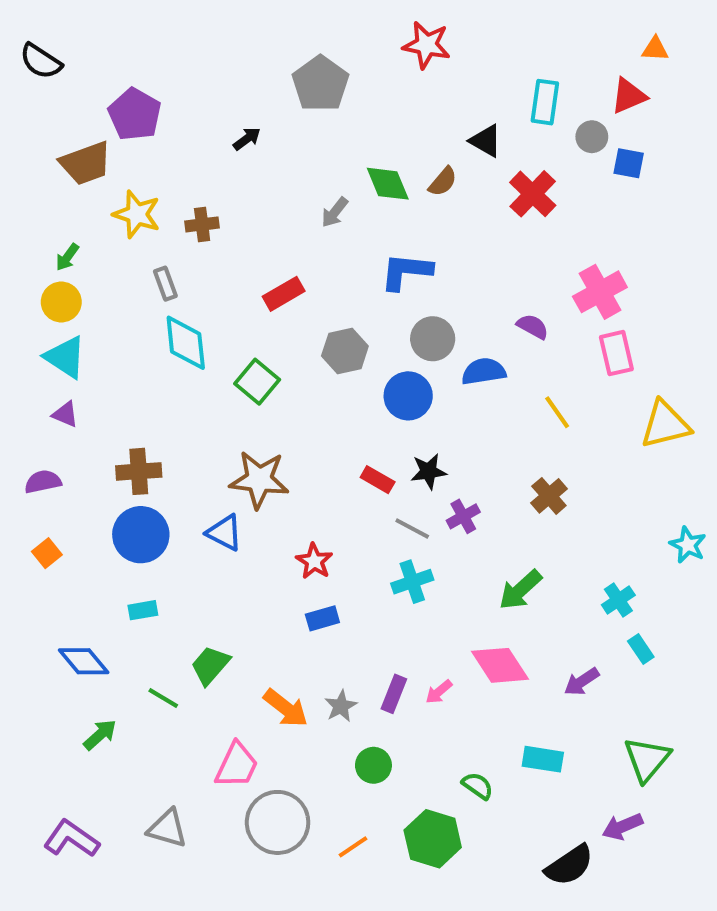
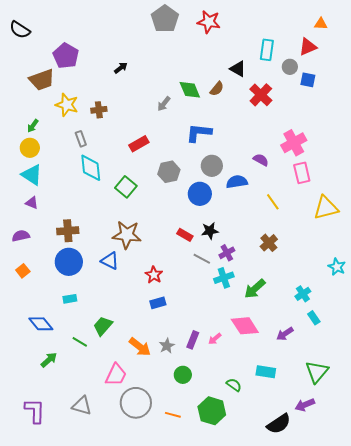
gray pentagon: (320, 84) -> (165, 19), moved
cyan cross: (412, 582) -> (224, 278), moved
purple L-shape: (71, 839) -> (35, 411), turned 56
orange line: (353, 847) -> (173, 415), turned 49

